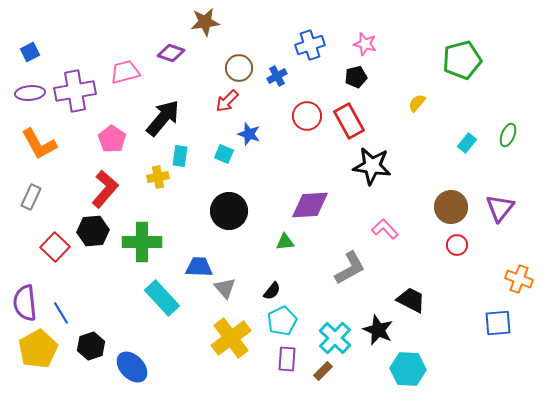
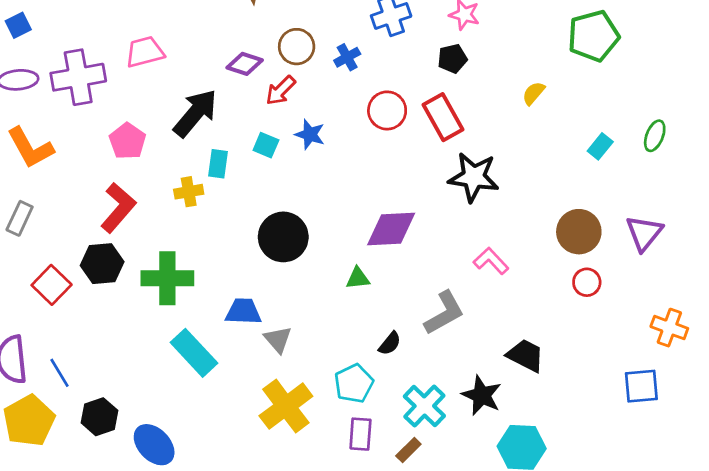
purple diamond: (171, 53) -> (245, 64), moved
cyan square: (224, 154) -> (266, 145), moved
black semicircle: (272, 291) -> (390, 343), moved

